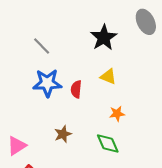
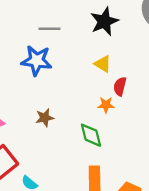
gray line: (42, 46) -> (50, 29), moved, turned -54
red semicircle: (76, 89) -> (120, 86), moved

